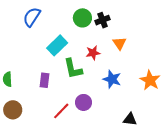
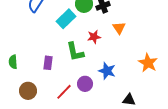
cyan rectangle: (57, 45) -> (66, 19), moved
blue star: (112, 79) -> (107, 71), moved
brown circle: (13, 110) -> (28, 91), moved

